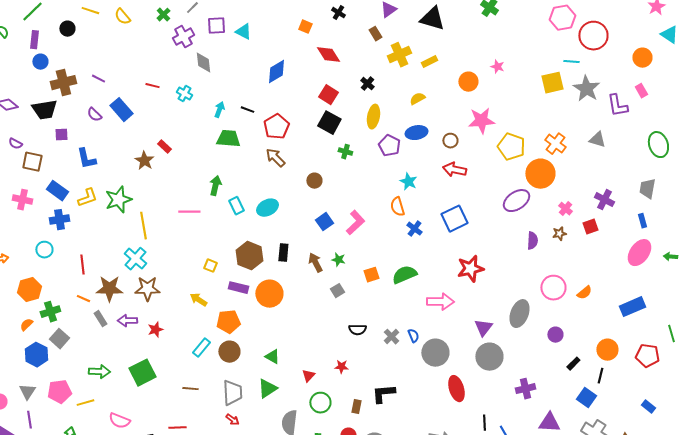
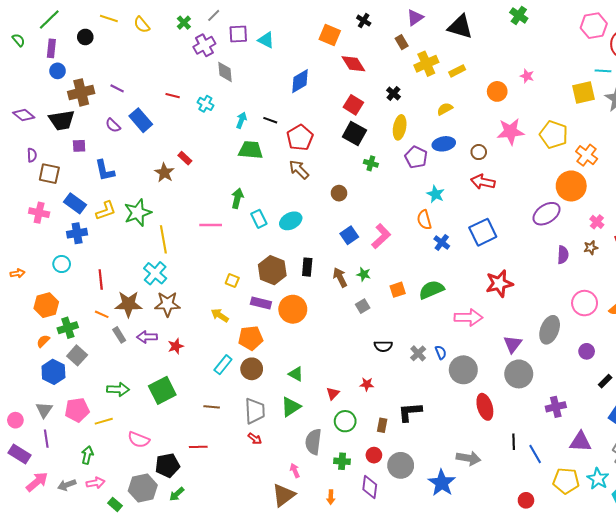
orange square: (305, 27) -> (330, 35), size x1.5
purple semicircle: (15, 144) -> (32, 155), turned -120
yellow pentagon: (511, 147) -> (554, 135), moved

